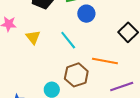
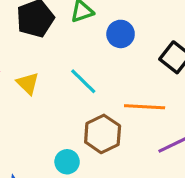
blue circle: (86, 14) -> (121, 34), moved

